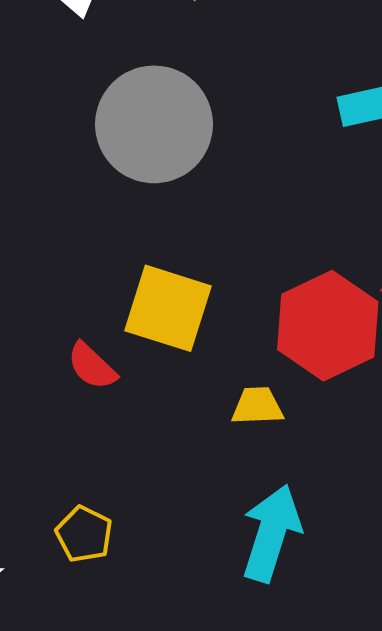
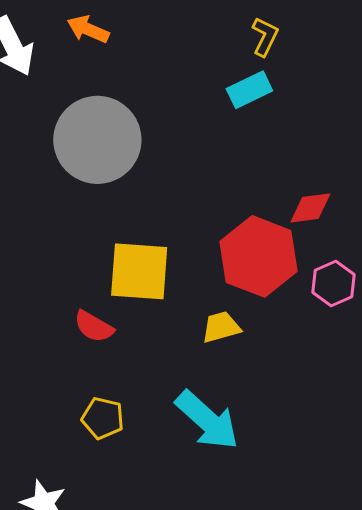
cyan arrow: (271, 533) -> (207, 420), moved, turned 128
yellow pentagon: (84, 534) -> (103, 418), moved

